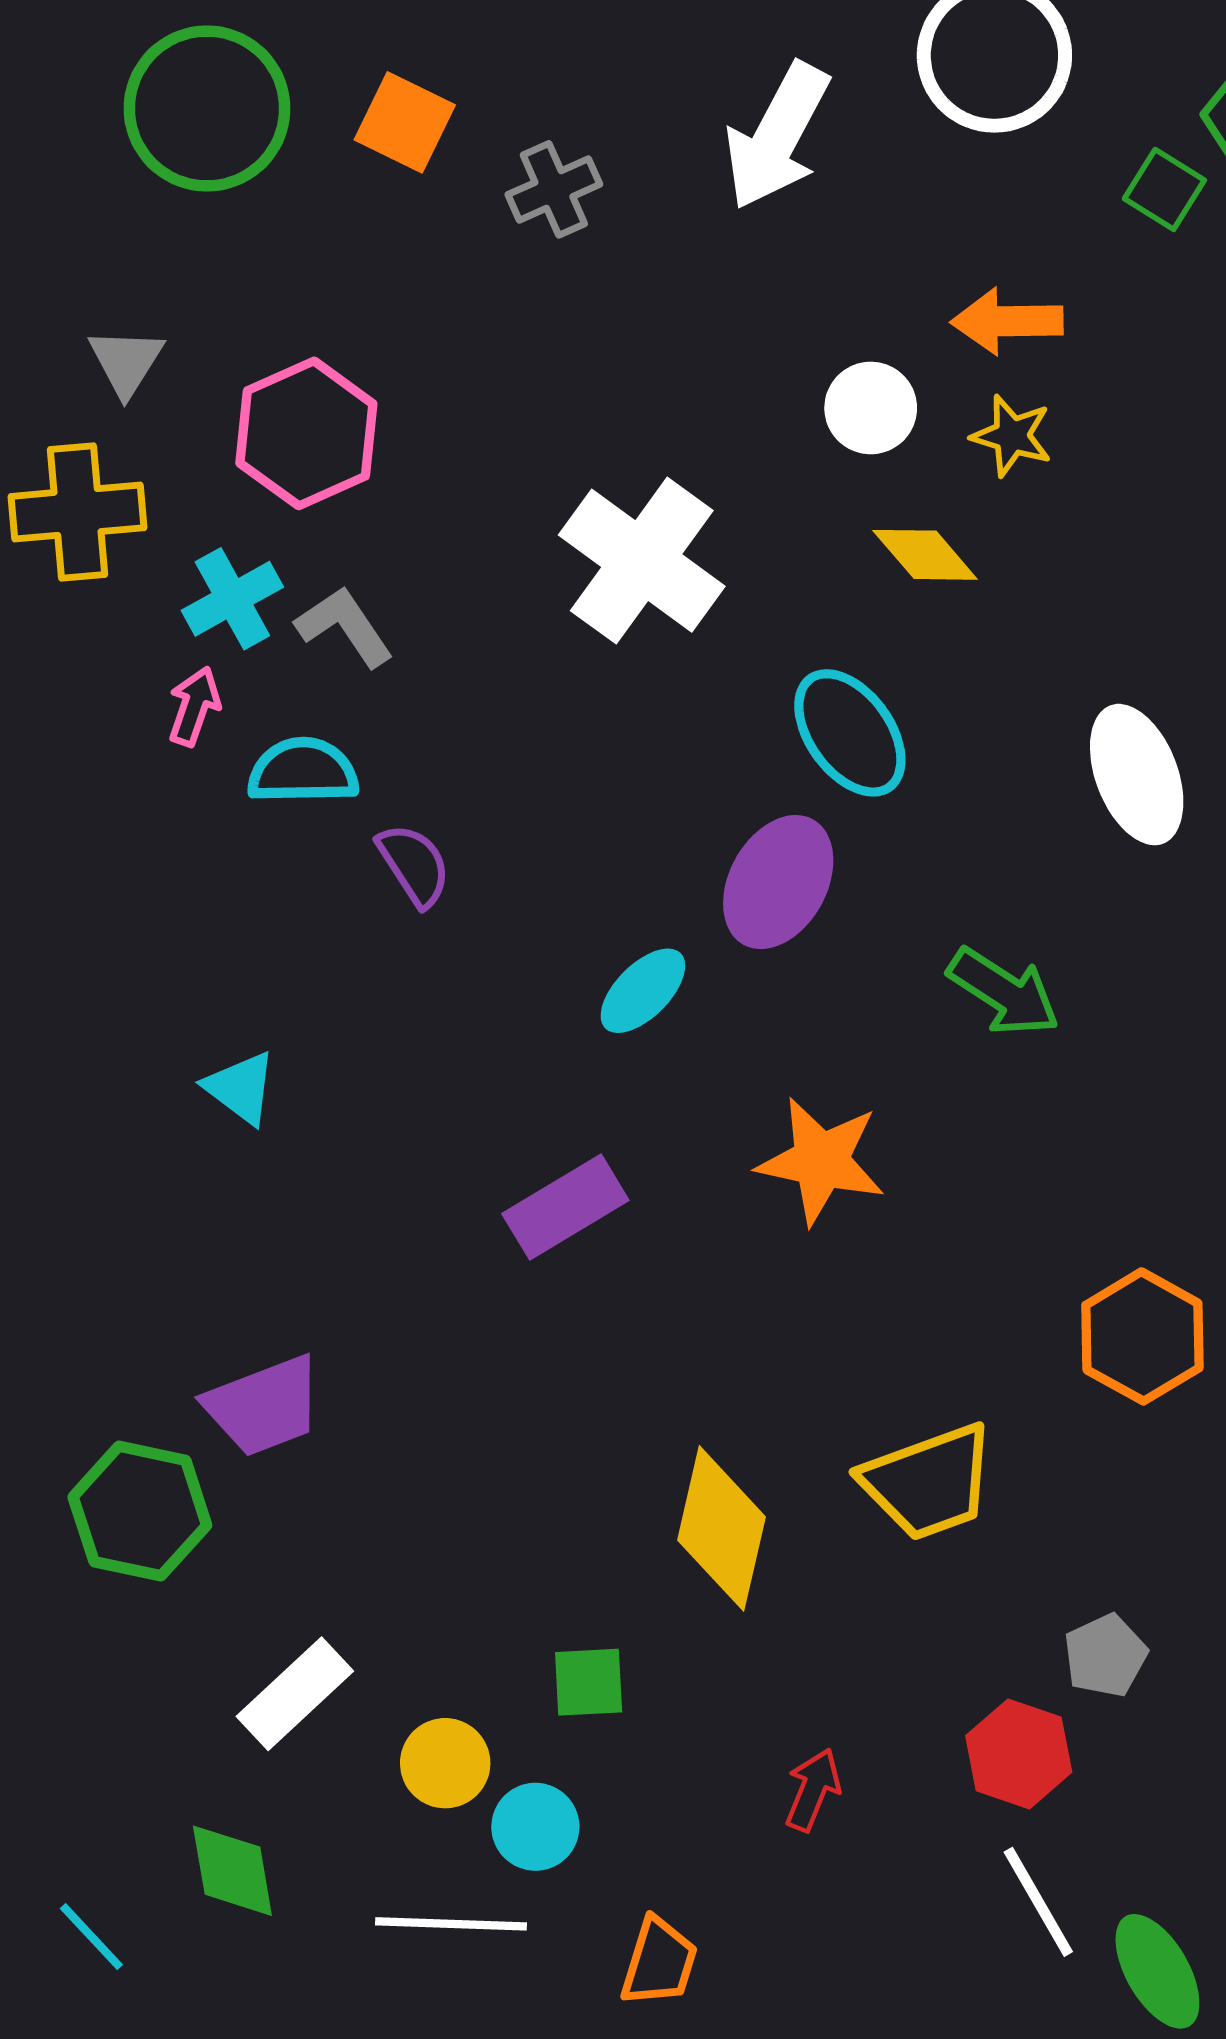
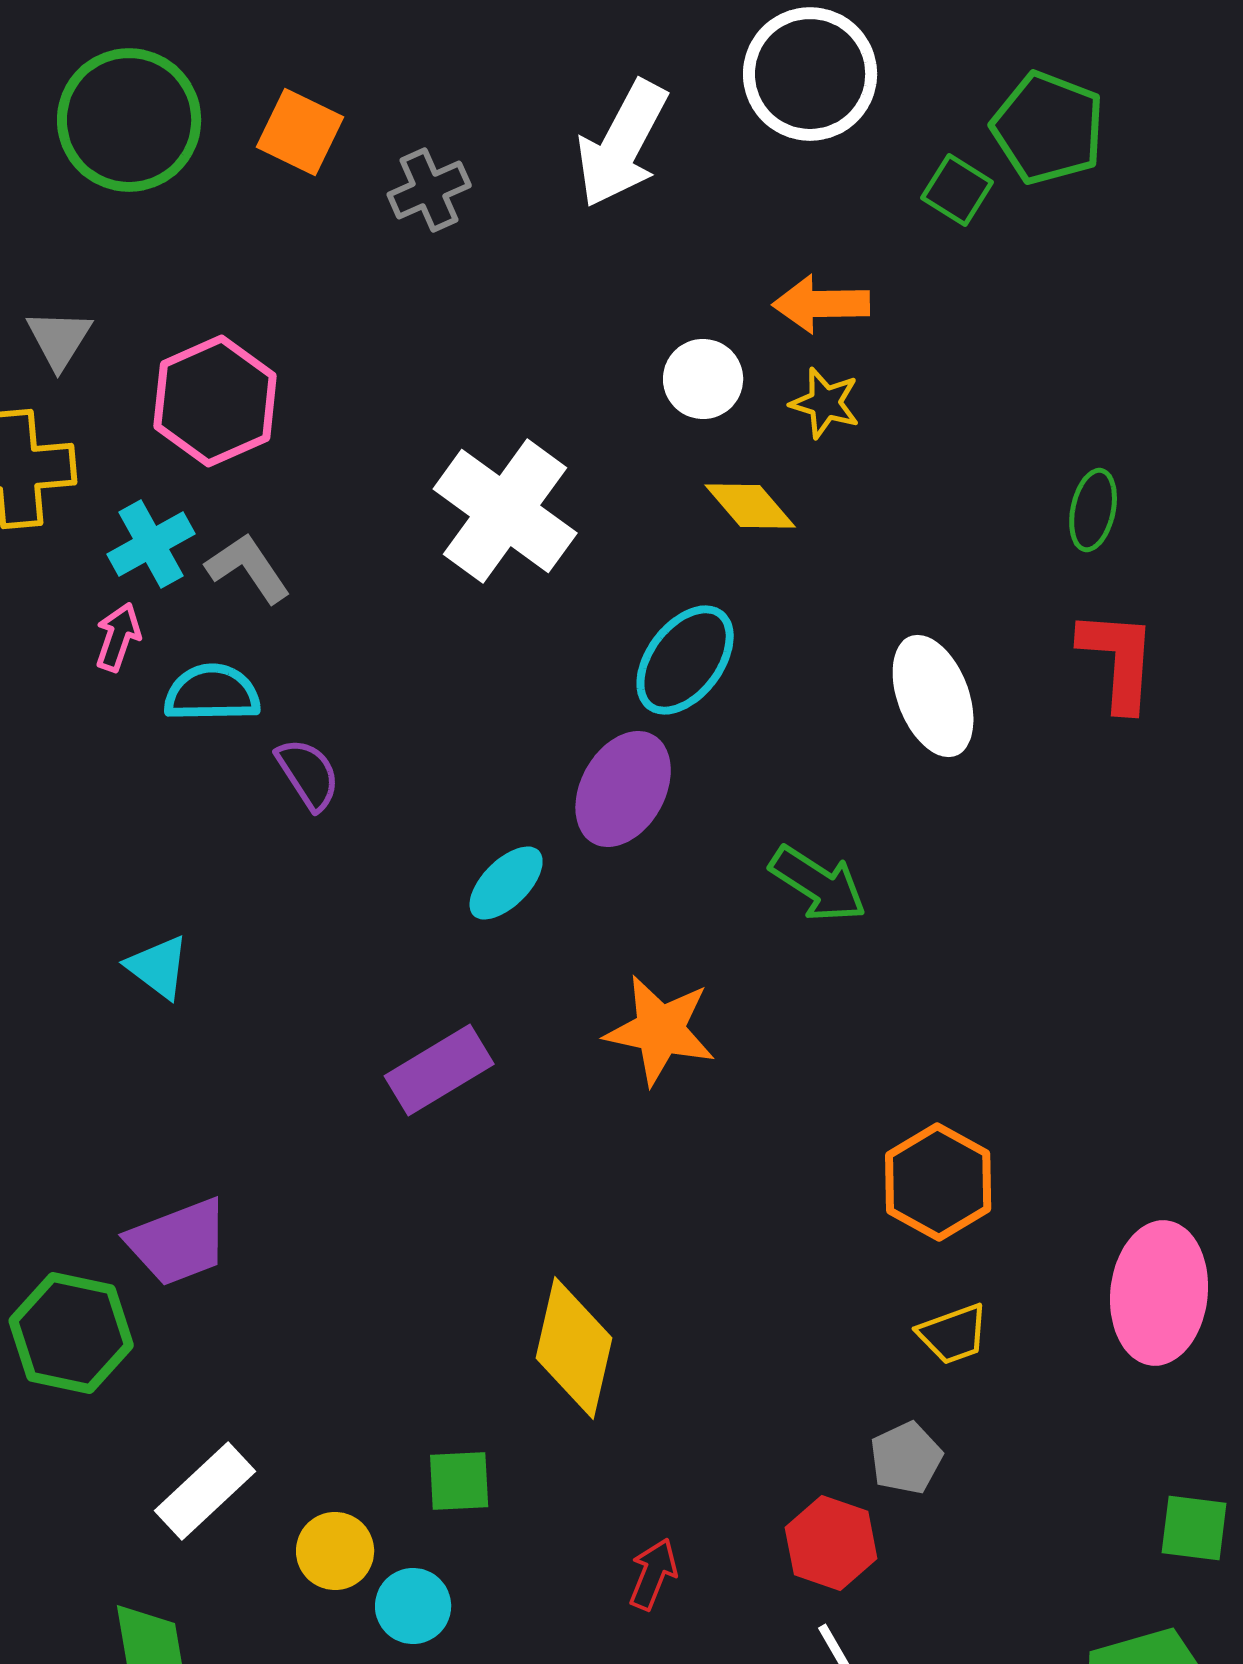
cyan ellipse: (850, 733) -> (685, 660), turned 73
yellow trapezoid: (929, 1482) -> (953, 1334), moved, size x0.6

